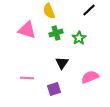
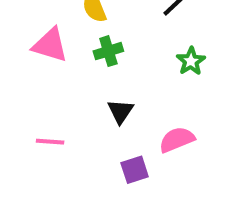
green star: (79, 38) -> (191, 61), moved
purple square: (54, 89) -> (135, 170), moved

